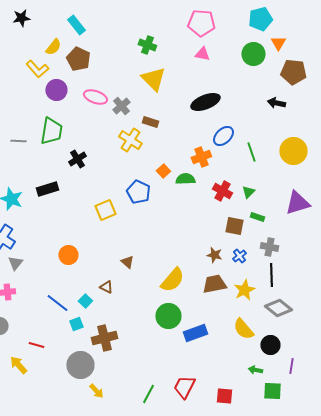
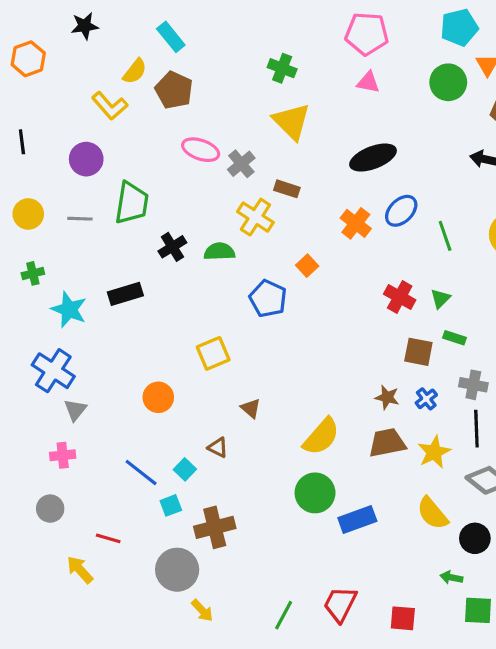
purple circle: (56, 90) -> (86, 159), moved
orange cross: (201, 157) -> (356, 223), moved, turned -30
green semicircle: (185, 179) -> (219, 252), moved
yellow square: (105, 210) -> (213, 353), moved

